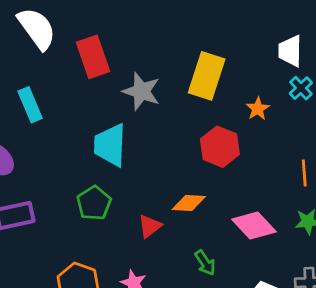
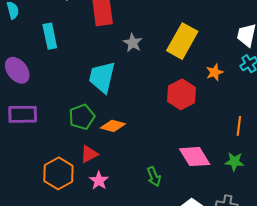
gray star: (141, 91) -> (133, 43), size x0.7
orange diamond: (189, 203) -> (113, 126), moved
red triangle: (150, 226) -> (89, 154), moved

